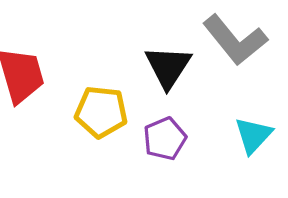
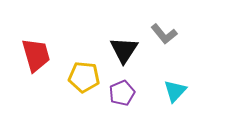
gray L-shape: (235, 40) -> (164, 34), size x0.7

